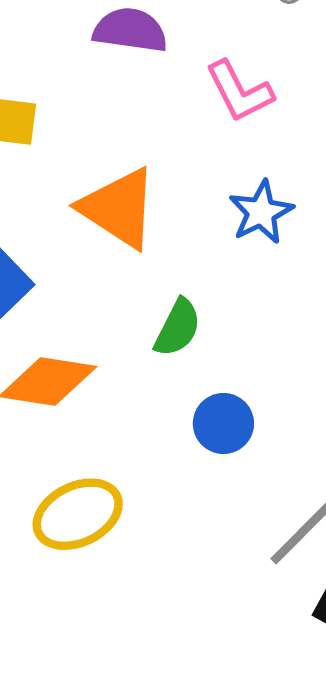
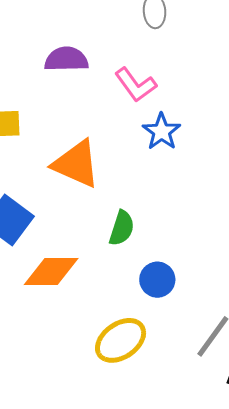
blue star: (261, 212) -> (162, 132), moved
yellow ellipse: (78, 514) -> (121, 340), moved

